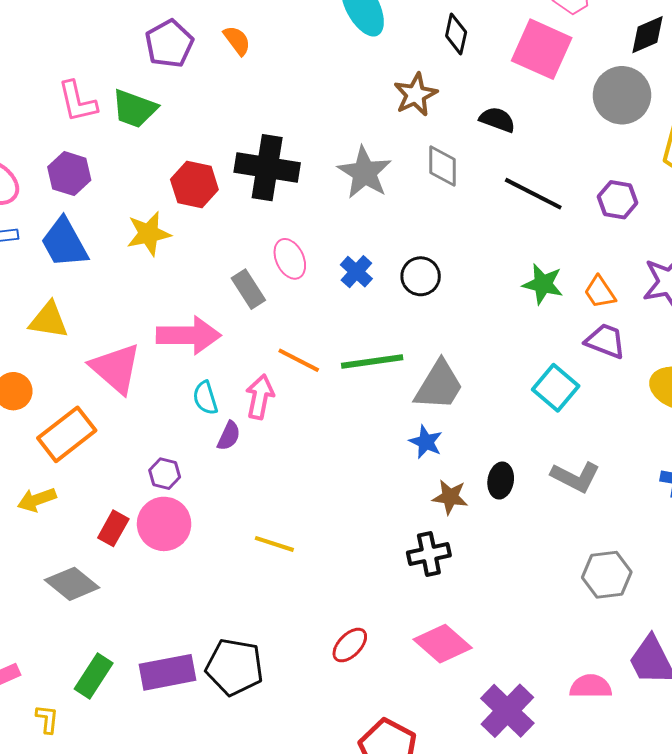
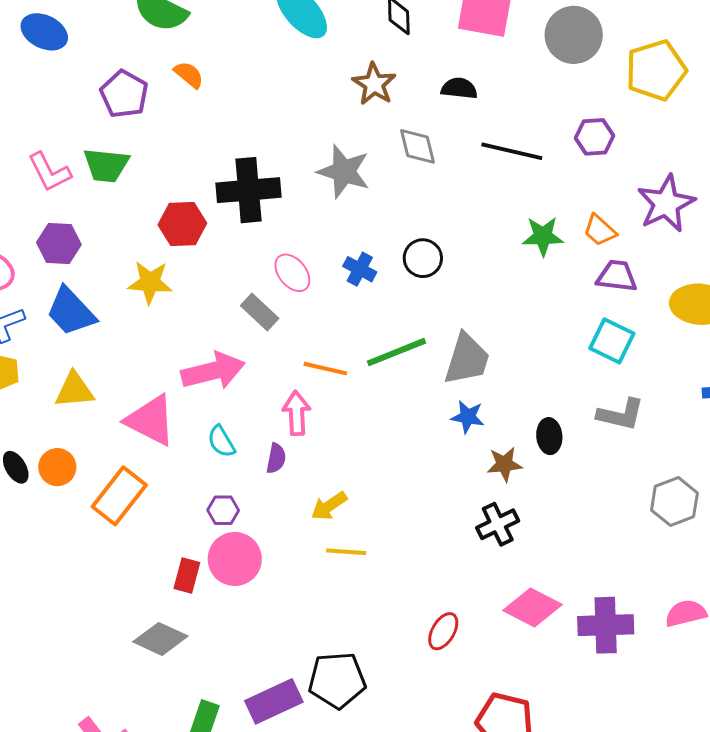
yellow star: (149, 234) -> (150, 282), turned 30
cyan square: (556, 388) -> (612, 341), moved
cyan semicircle: (205, 398) -> (221, 442), moved
yellow arrow: (37, 500) -> (329, 506), moved
purple cross: (507, 711) -> (606, 625), moved, turned -32

